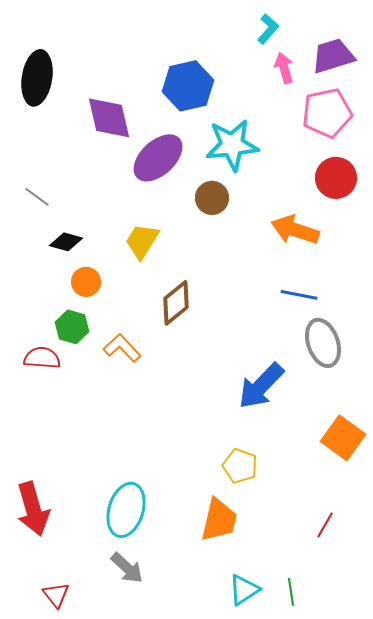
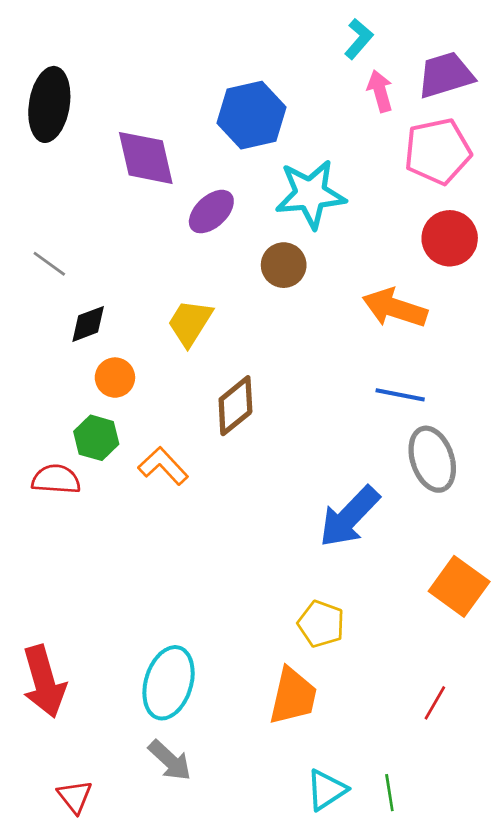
purple ellipse: (158, 158) -> (211, 212), size x0.7
black diamond: (66, 242) -> (88, 324), turned -36

